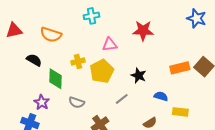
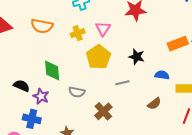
pink triangle: (110, 45) -> (103, 29), turned -42
black semicircle: (34, 60) -> (21, 86), moved
yellow cross: (78, 61) -> (78, 33), moved
gray line: (122, 99) -> (122, 83), turned 32

